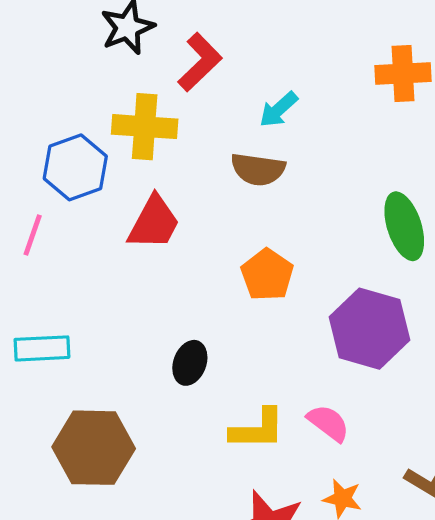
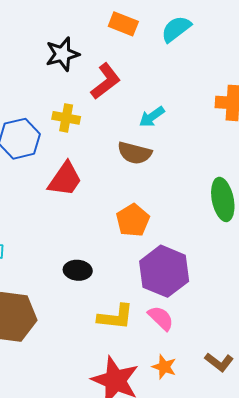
yellow cross: (145, 127) -> (66, 118), size x0.7
purple hexagon: (369, 329) -> (164, 271), moved
black ellipse: (190, 363) -> (78, 270), turned 68

